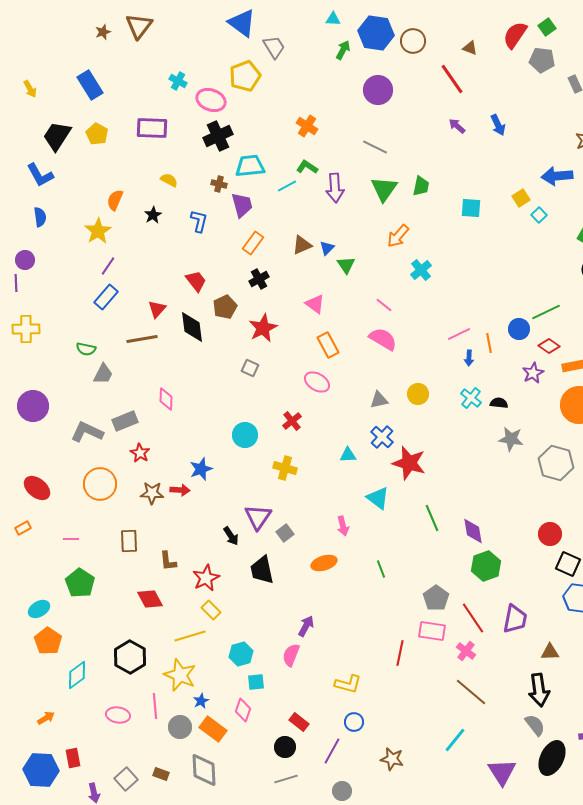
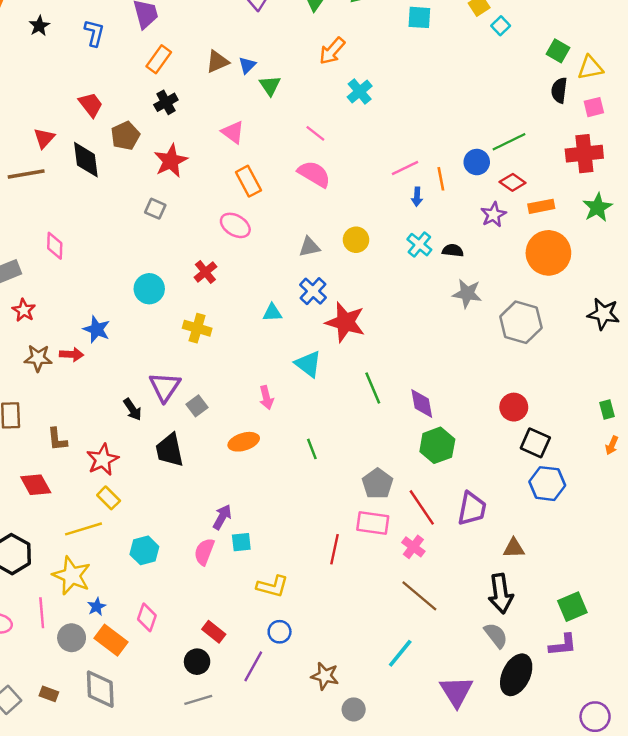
blue star: (201, 469) -> (97, 329), turned -30
cyan square: (256, 682) -> (241, 542), moved
gray circle: (342, 791) -> (354, 709), moved

